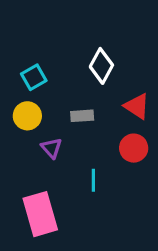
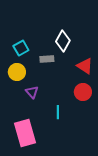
gray rectangle: (82, 116) -> (47, 59), moved

